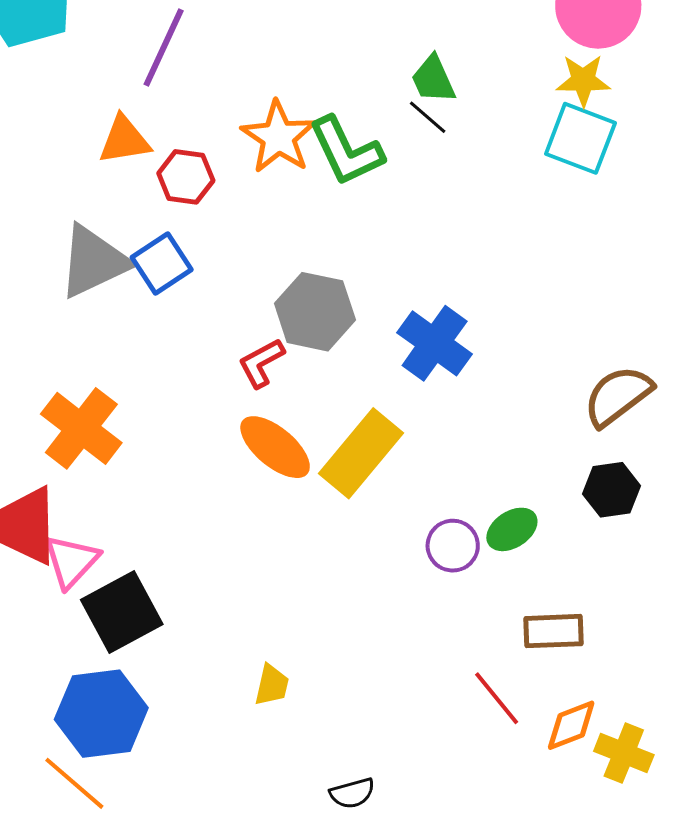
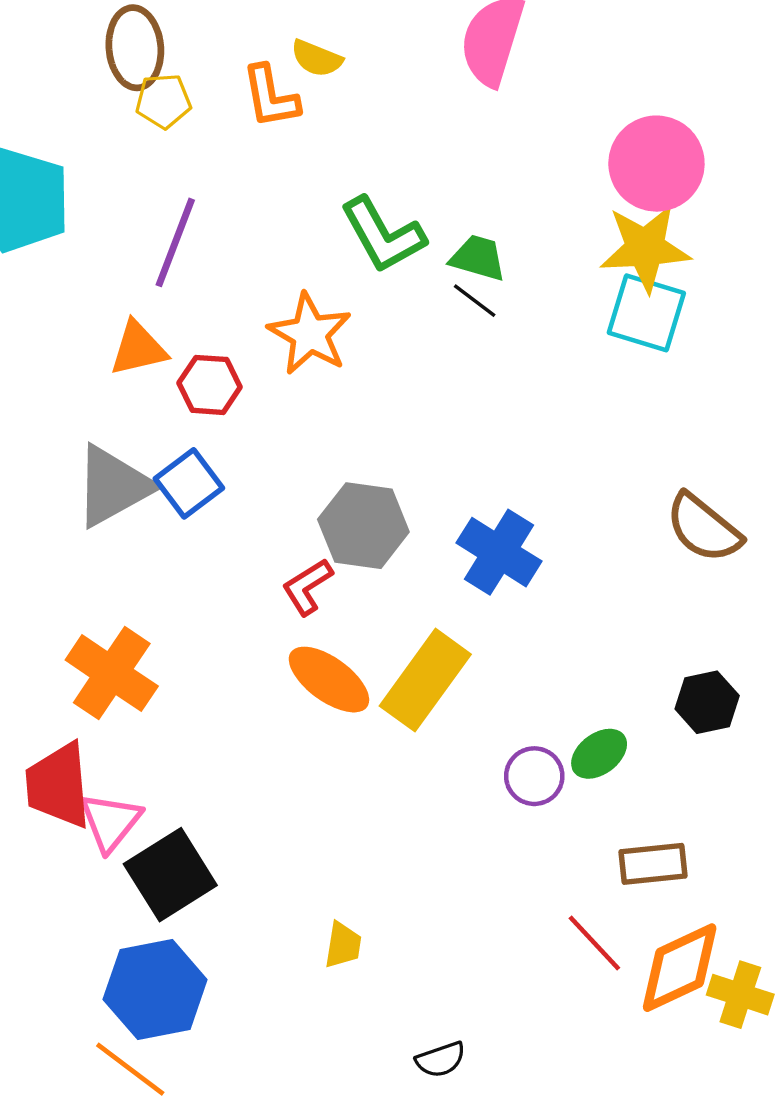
green trapezoid: (433, 79) -> (478, 258), turned 134
yellow star: (583, 80) -> (645, 248), size x1.5
green L-shape: (346, 151) -> (383, 235), moved
brown semicircle: (618, 396) -> (704, 528), moved, turned -100
orange diamond: (571, 725) -> (680, 968), size x1.5

